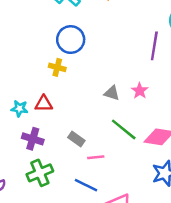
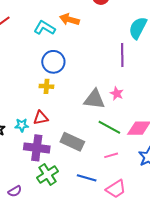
gray triangle: (112, 93) -> (94, 99), size x1.6
purple cross: (33, 139) -> (37, 148), size x1.4
gray rectangle: (76, 139) -> (72, 142), size x1.6
pink line: (96, 157) -> (111, 155), moved

